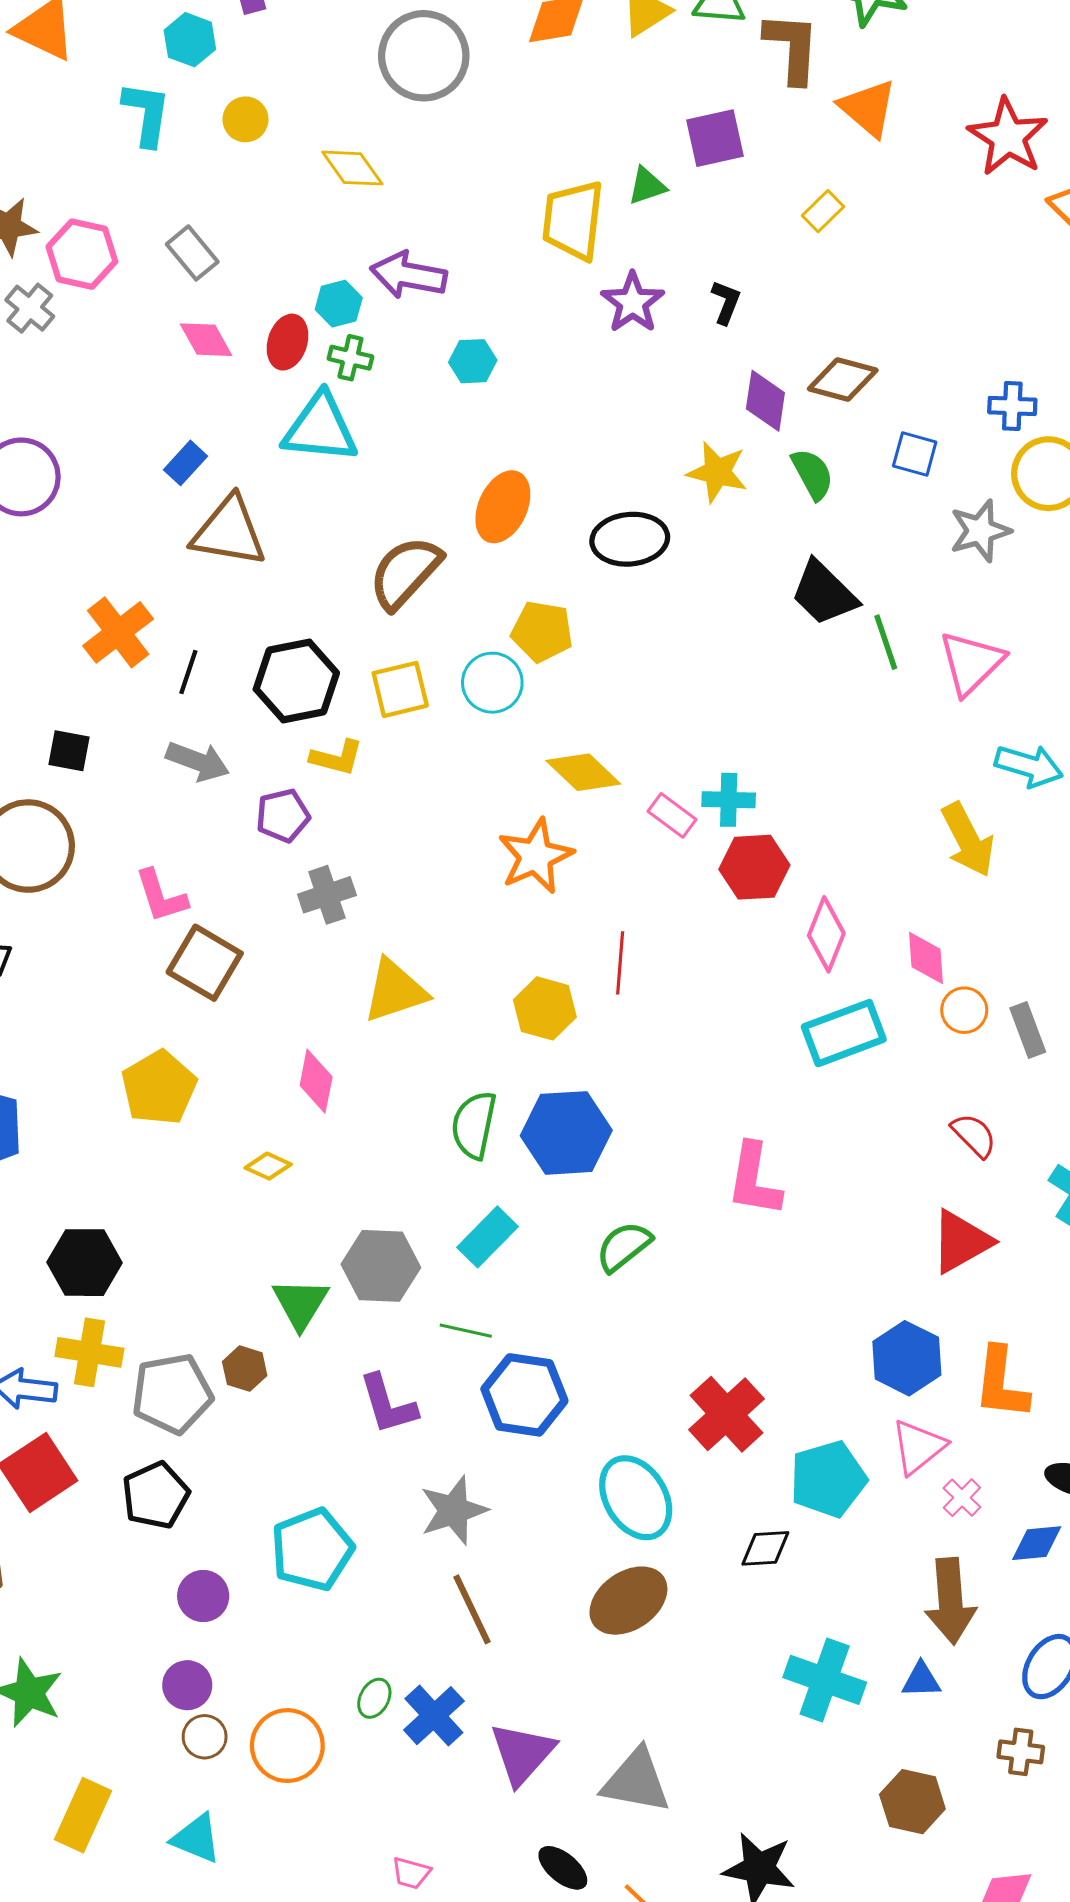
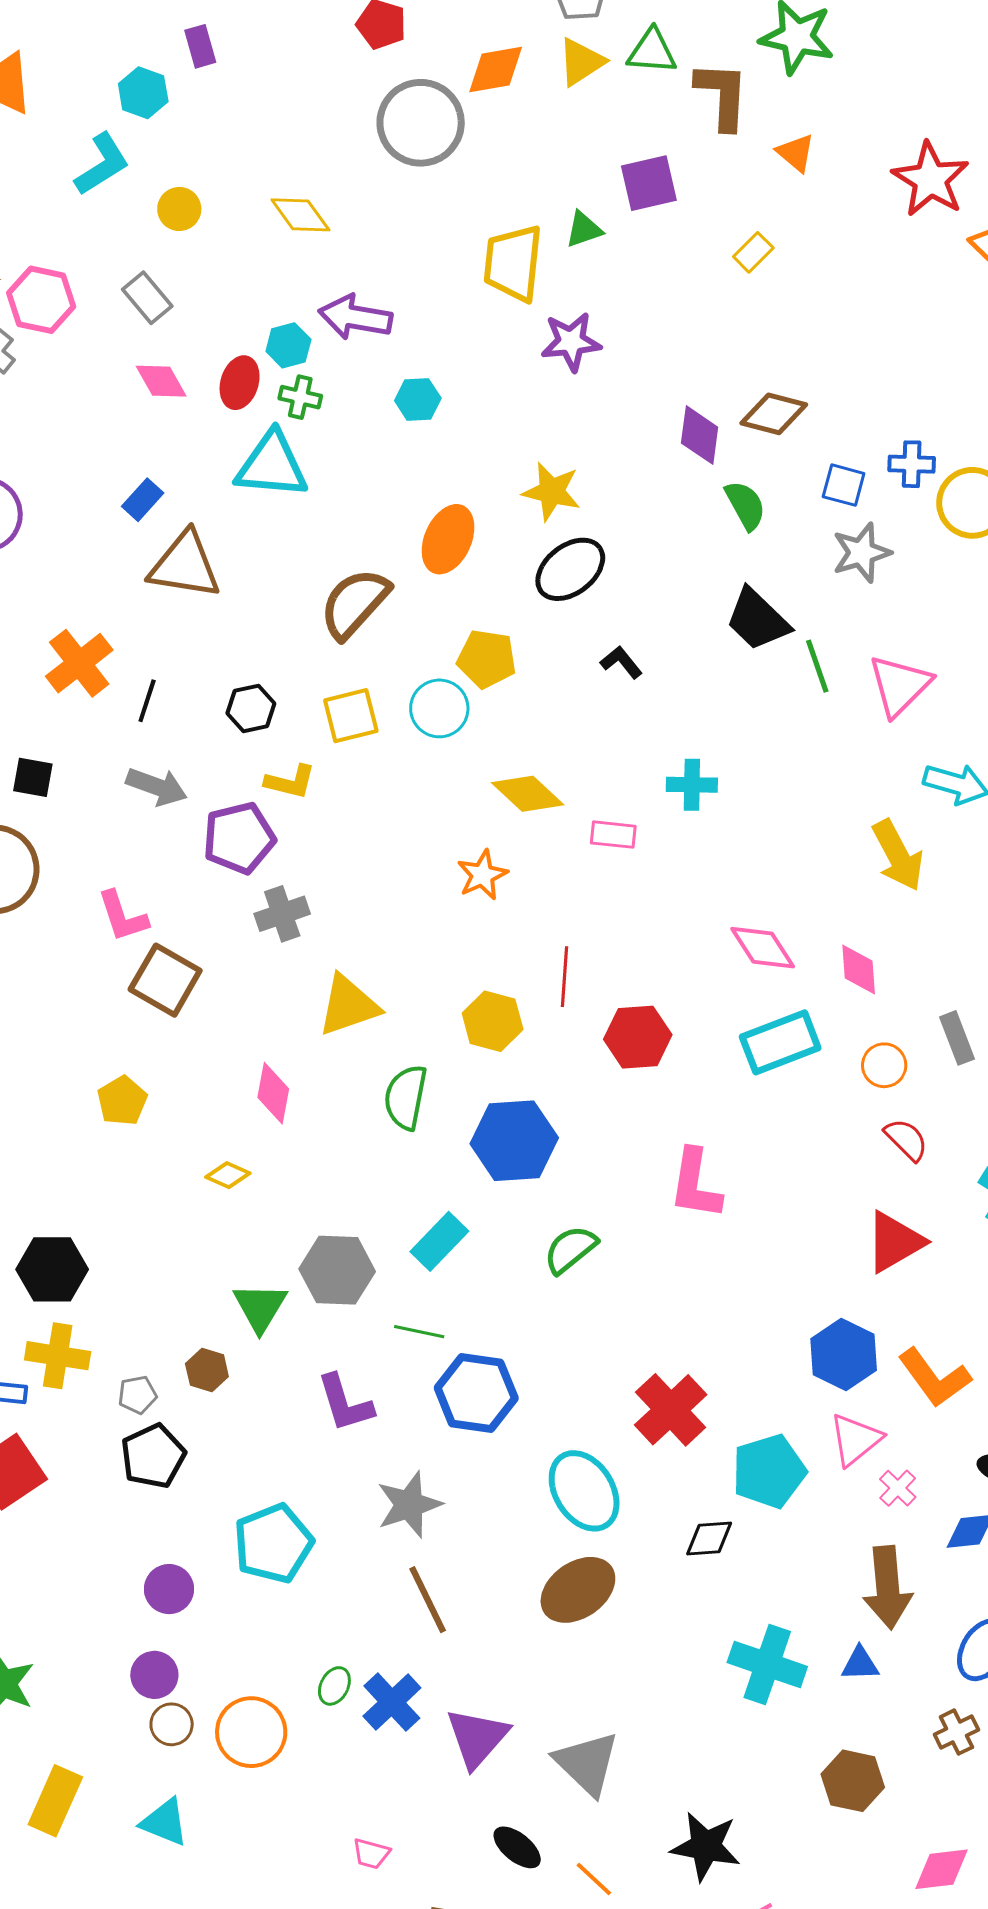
gray circle: (424, 56) -> (421, 123), moved
orange triangle: (868, 108) -> (796, 153), size x0.7
cyan L-shape: (147, 114) -> (102, 164), turned 50
yellow circle: (245, 119) -> (179, 209), moved
black L-shape: (726, 302) -> (621, 662), moved, turned -60
purple star: (633, 303) -> (571, 342), turned 30
blue cross: (1012, 406) -> (912, 464), moved
yellow star: (717, 472) -> (552, 491), moved
gray star: (980, 531) -> (861, 553), moved
black ellipse: (630, 539) -> (570, 569), turned -32
black hexagon: (296, 681) -> (251, 708), size x0.6
cyan cross: (729, 800) -> (692, 785), moved
pink rectangle: (672, 815) -> (613, 835), turned -30
purple pentagon: (283, 816) -> (239, 838), size x1.4
orange star: (536, 856) -> (482, 875), size x0.7
red hexagon: (754, 867) -> (638, 1037), moved
pink diamond: (826, 934) -> (763, 948), turned -54
orange circle: (964, 1010) -> (884, 1065), moved
yellow pentagon: (159, 1088) -> (122, 1101), size x0.7
green semicircle: (474, 1125) -> (406, 1097), moved
orange L-shape: (1001, 1383) -> (934, 1378), turned -42
gray pentagon: (172, 1394) -> (137, 1395), size x0.5
black pentagon: (156, 1495) -> (153, 1456), moved
brown cross: (1021, 1752) -> (956, 1732), turned -33
gray triangle: (636, 1781) -> (587, 1763), turned 34

